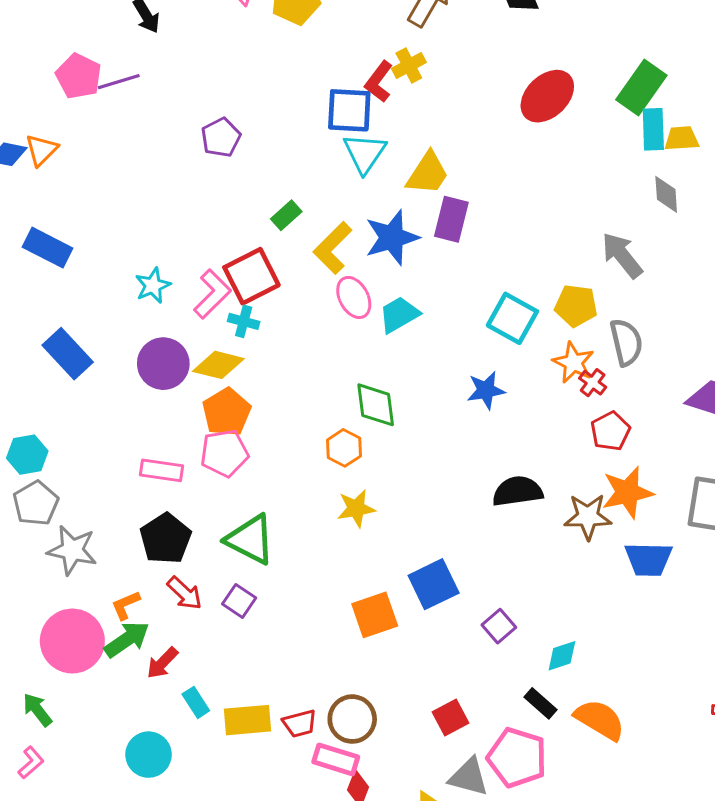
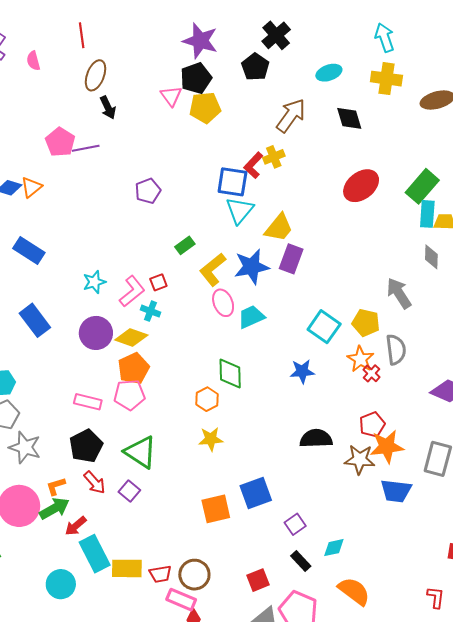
red square: (251, 276) -> (158, 282), size x0.5
red pentagon: (610, 431) -> (372, 424), moved
cyan rectangle: (196, 702) -> (95, 554), size x1.8
black rectangle: (541, 703) -> (301, 561), moved

